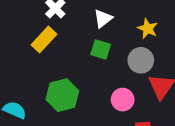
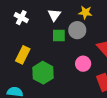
yellow rectangle: (44, 40) -> (23, 55), moved
gray circle: (141, 60) -> (77, 30), moved

